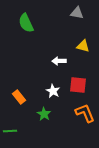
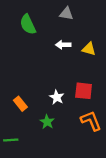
gray triangle: (77, 13) -> (66, 14), moved
white arrow: (59, 61) -> (63, 45), moved

